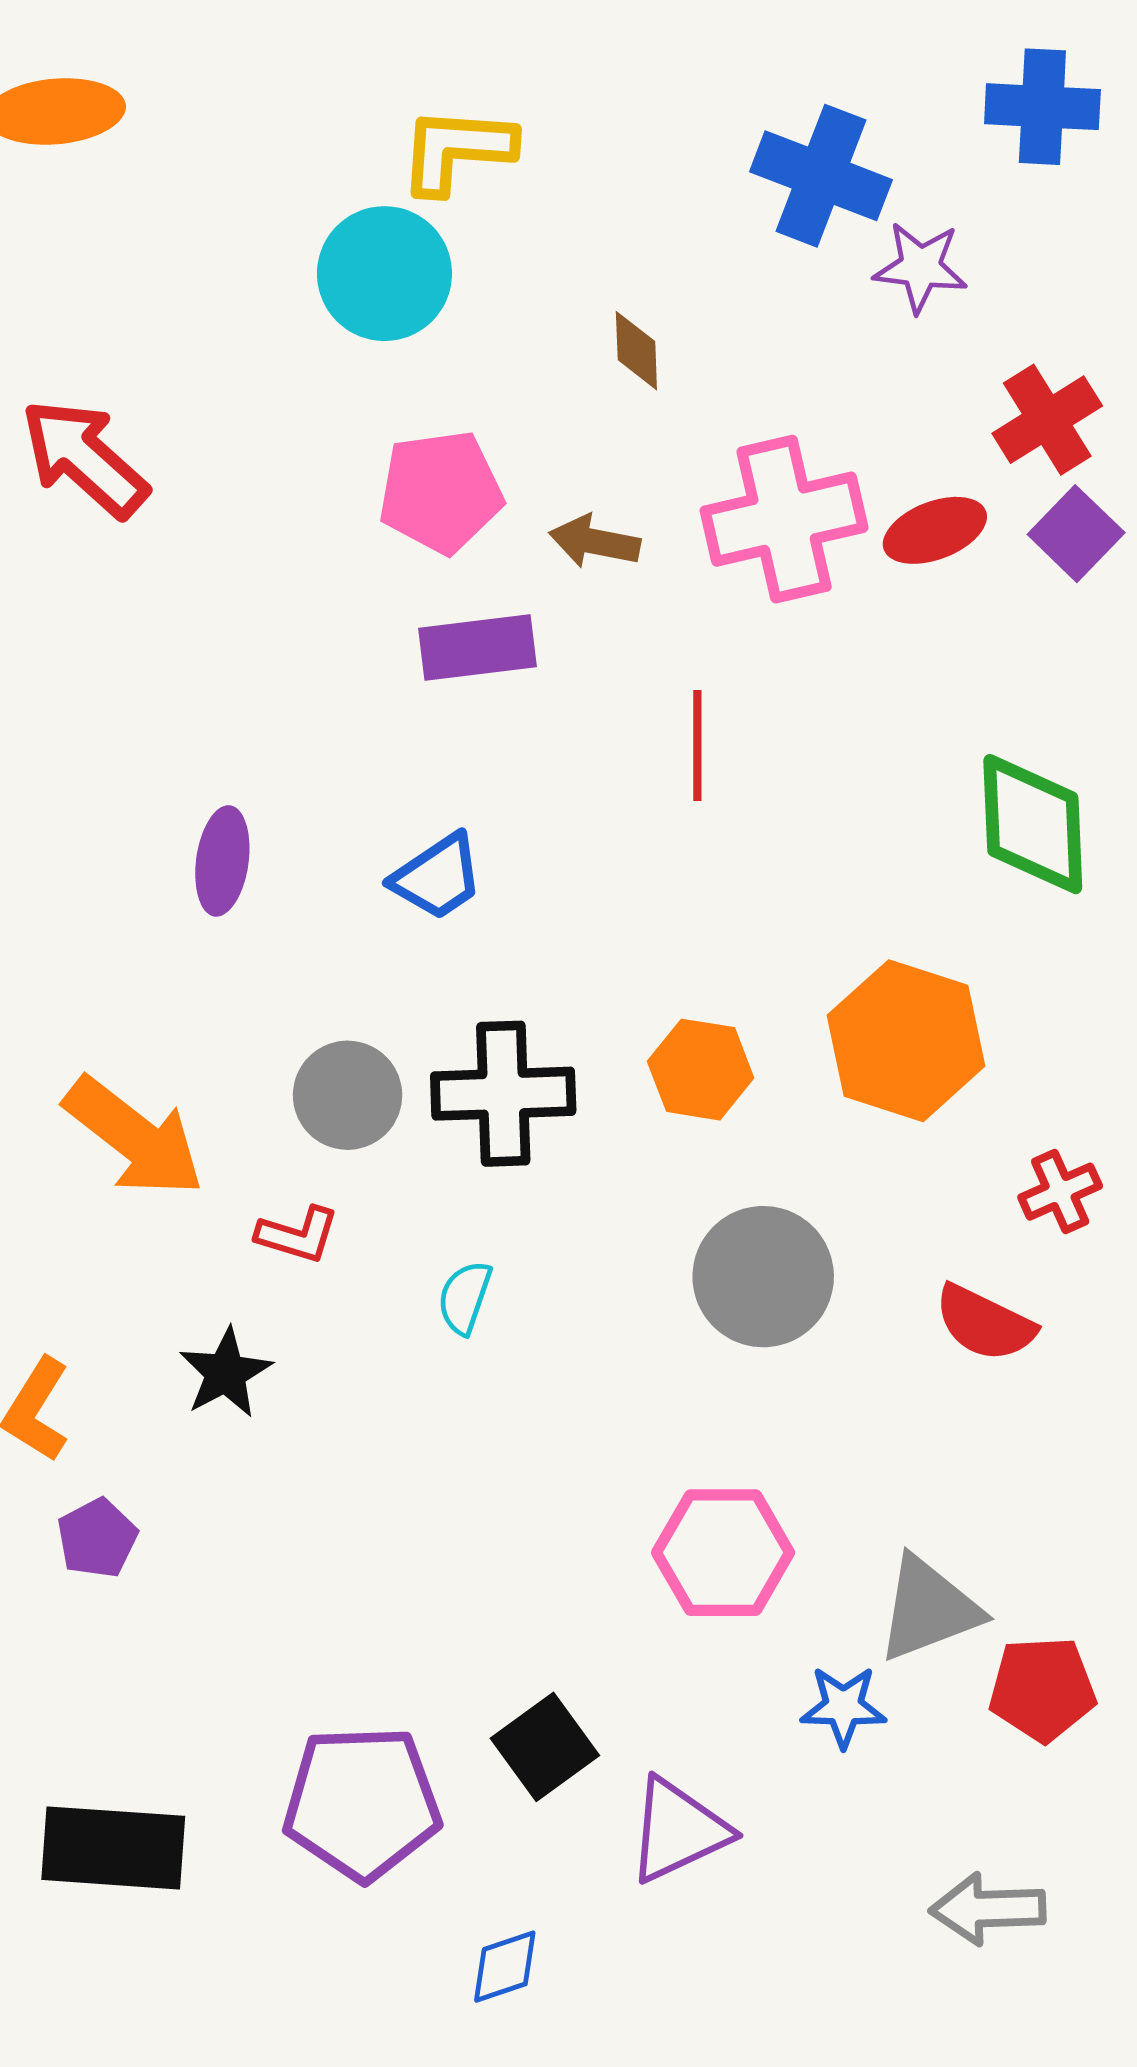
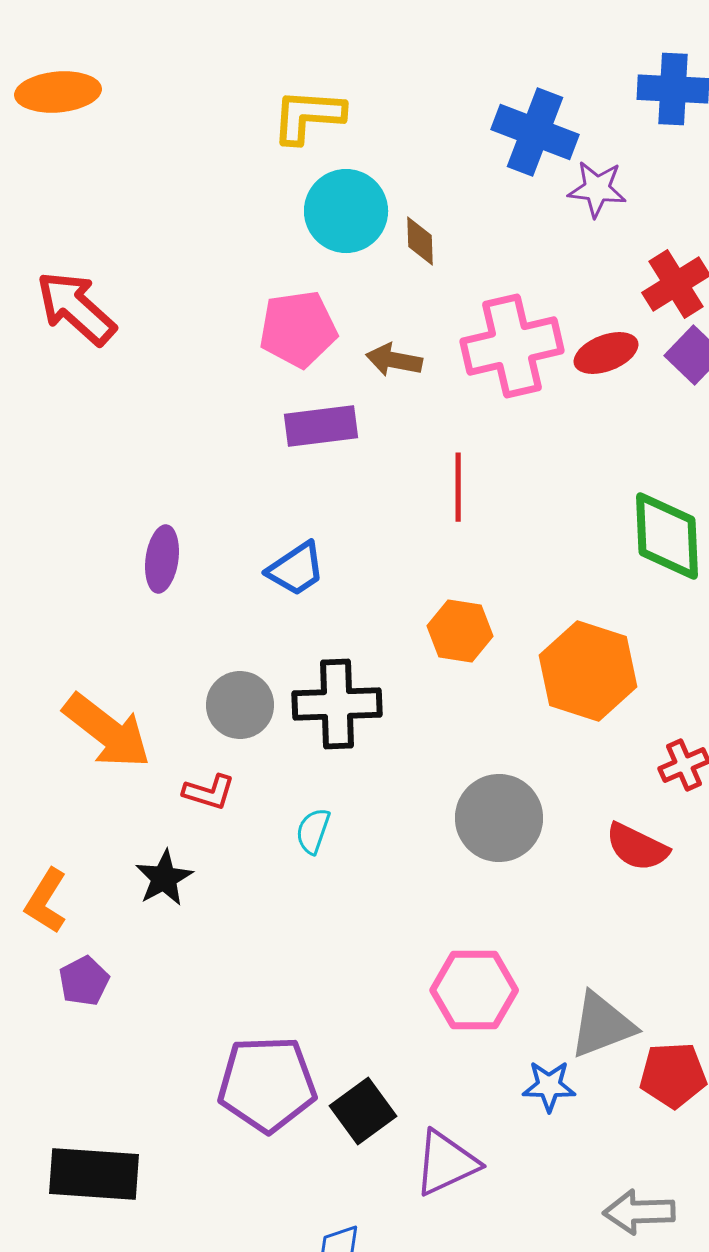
cyan circle: (384, 274) -> (346, 211), moved
orange hexagon: (701, 1070) -> (460, 631), moved
purple pentagon: (362, 1803) -> (267, 1084), moved

